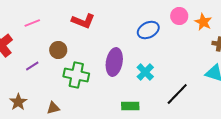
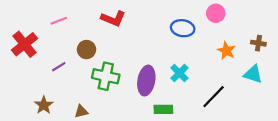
orange star: (203, 22) -> (226, 51), moved
blue ellipse: (148, 30) -> (183, 28), turned 35
purple ellipse: (114, 62) -> (146, 81), moved

